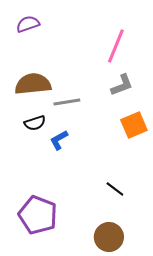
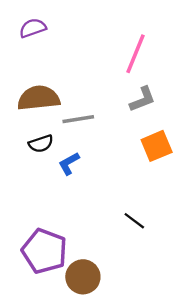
brown circle: (109, 237) -> (83, 277), moved

